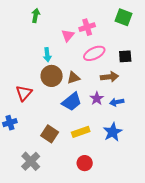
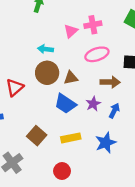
cyan arrow: (47, 55) -> (45, 49), turned 96
blue trapezoid: (72, 102) -> (65, 104), turned 65
blue arrow: (117, 102) -> (114, 111), turned 120
red circle: (85, 163) -> (62, 171), moved

